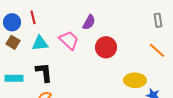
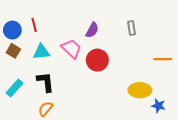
gray rectangle: (158, 20) -> (132, 28), moved
red circle: (106, 47) -> (97, 60), moved
orange line: (157, 50) -> (163, 59), turned -42
cyan rectangle: (14, 78) -> (14, 88), turned -48

